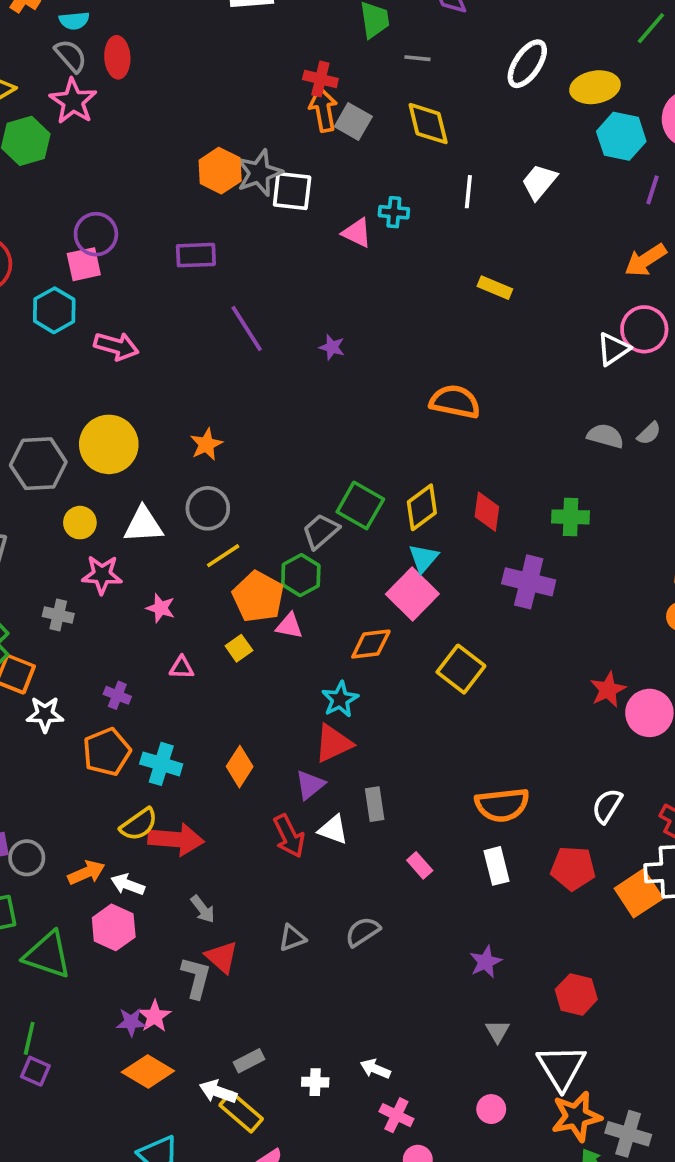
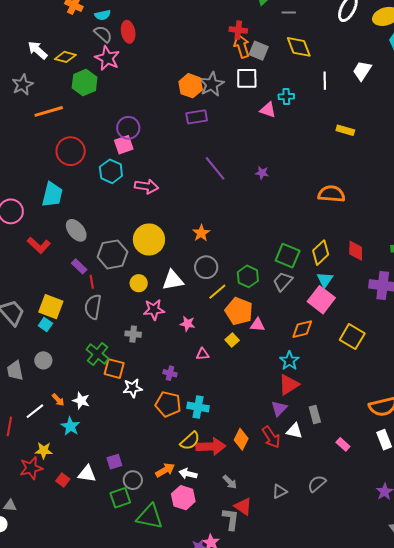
white square: (292, 191) -> (247, 78), moved
purple rectangle: (196, 255) -> (197, 117), moved
gray trapezoid: (321, 531) -> (283, 281), moved
green hexagon: (301, 575) -> (248, 276), moved
orange pentagon: (107, 752) -> (168, 404), turned -30
orange diamond: (240, 767) -> (241, 439), moved
gray circle: (27, 858) -> (133, 480), moved

